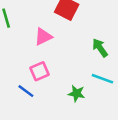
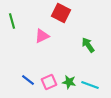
pink square: (39, 71) -> (49, 82), moved
cyan line: (102, 79) -> (90, 85), moved

